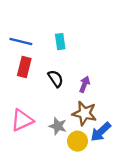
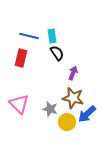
blue line: (21, 42) -> (29, 36), moved
black semicircle: (56, 79) -> (57, 53), moved
pink triangle: (22, 120) -> (19, 104), turned -50

